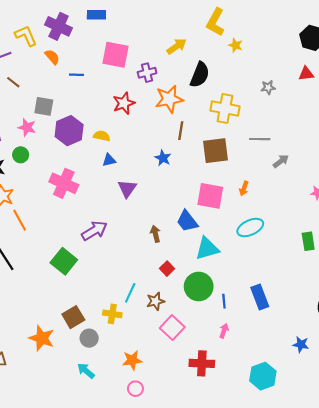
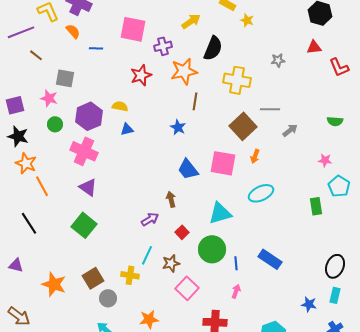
purple hexagon: (69, 131) -> (89, 116), moved
brown square: (215, 151) -> (243, 126), moved, turned -36
green circle: (21, 155) -> (55, 124), moved
purple triangle: (127, 189) -> (88, 187), moved, turned -30
blue trapezoid: (187, 221) -> (188, 169), moved
purple arrow: (94, 231) -> (150, 219), moved, size x0.7
blue rectangle: (260, 297) -> (270, 259), turned -35
orange star: (42, 338) -> (54, 284), moved

